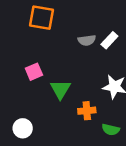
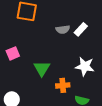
pink square: (34, 72) -> (13, 53), moved

